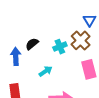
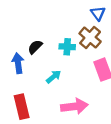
cyan cross: (60, 47) -> (67, 47), turned 32

